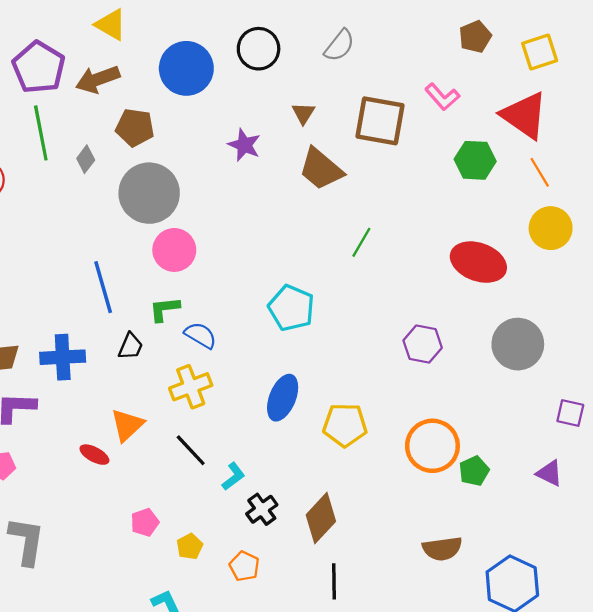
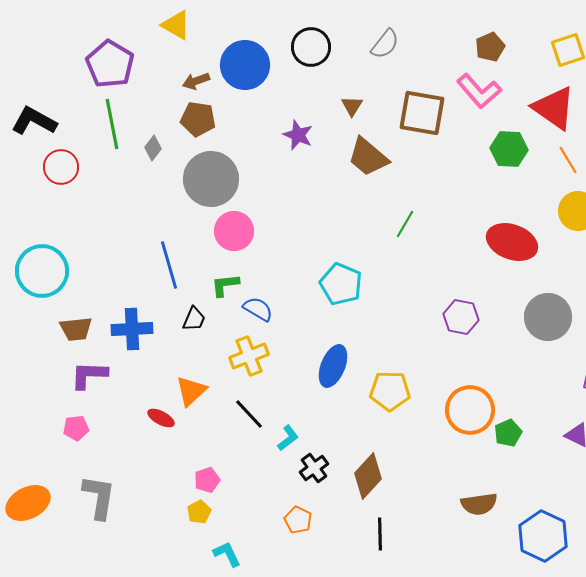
brown pentagon: (475, 37) -> (490, 47), moved
brown arrow: (98, 79) -> (196, 81), moved, size x0.7
pink L-shape: (442, 97) -> (479, 91), size x1.4
yellow pentagon: (190, 546) -> (199, 512), moved

